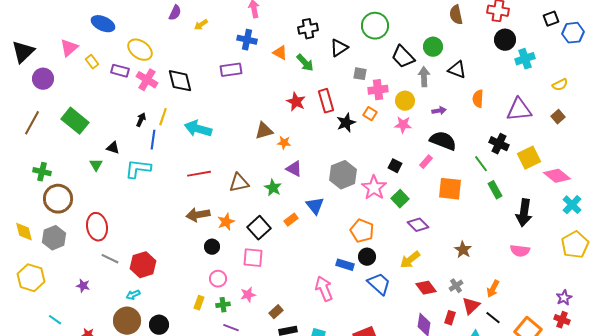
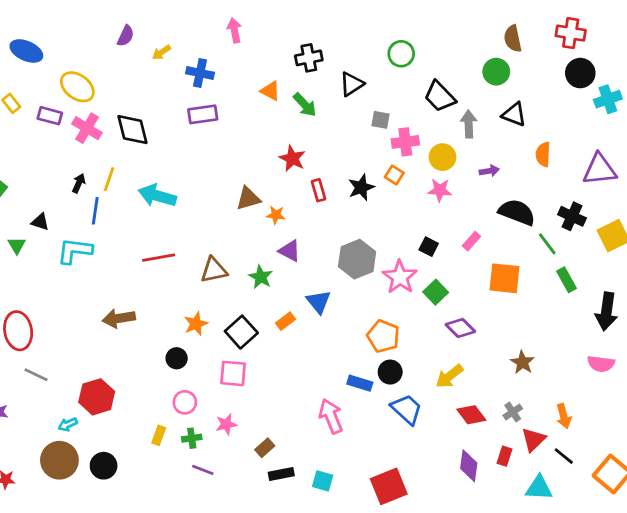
green circle: (375, 26) -> (401, 54), size x0.7
blue cross: (247, 40) -> (200, 73), moved
green circle: (433, 47) -> (496, 72), moved
red rectangle: (326, 101) -> (318, 190), moved, size x0.7
black semicircle: (443, 141) -> (517, 212), moved
brown arrow: (198, 215) -> (119, 318), moved
red hexagon: (143, 265) -> (97, 397), moved
orange arrow: (493, 289) -> (564, 416), turned -42

